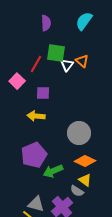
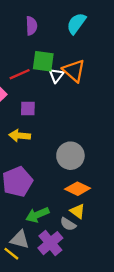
orange triangle: (82, 61) -> (74, 71), size x1.5
red line: (36, 64) -> (20, 74), turned 36
green arrow: (53, 171) -> (37, 215), moved

